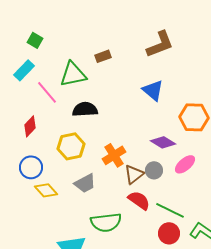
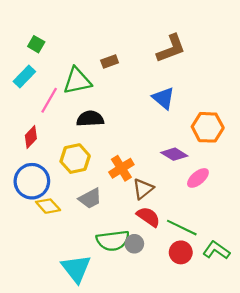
pink line: (47, 92) -> (49, 100), turned 70
blue circle: (31, 167) -> (32, 181), size x1.4
gray circle: (154, 170) -> (134, 244), moved

